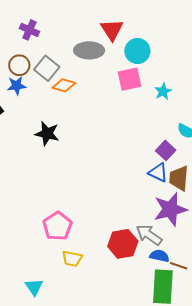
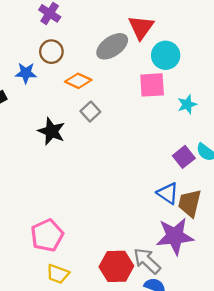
gray ellipse: (89, 50) -> (112, 46), turned -44
brown circle: (19, 65) -> (51, 52), moved
gray square: (47, 68) -> (90, 112), moved, size x0.7
purple square: (166, 150) -> (184, 157), moved

